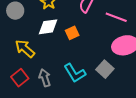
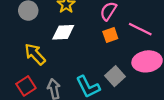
orange square: (72, 33) -> (110, 35), moved
gray square: (105, 69) -> (115, 76), moved

